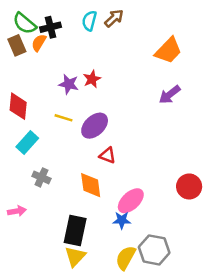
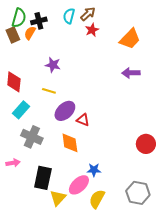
green semicircle: (25, 23) -> (19, 18), turned -114
red star: (92, 79) -> (92, 30), moved
purple arrow: (170, 95) -> (131, 73), turned 36
purple ellipse: (95, 126) -> (65, 111), moved
gray cross: (41, 177) -> (32, 137), size x1.5
pink ellipse: (131, 201) -> (79, 185), moved
black rectangle: (75, 231) -> (43, 178), moved
gray hexagon: (154, 250) -> (138, 193), moved

